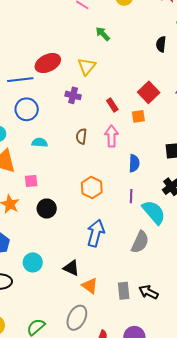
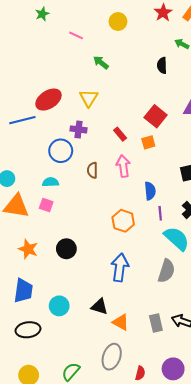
blue circle: (27, 109) -> (61, 151), moved
pink square: (31, 181) -> (46, 205), moved, turned 32
orange hexagon: (92, 188) -> (123, 221), moved
purple line: (131, 196) -> (160, 213), moved

